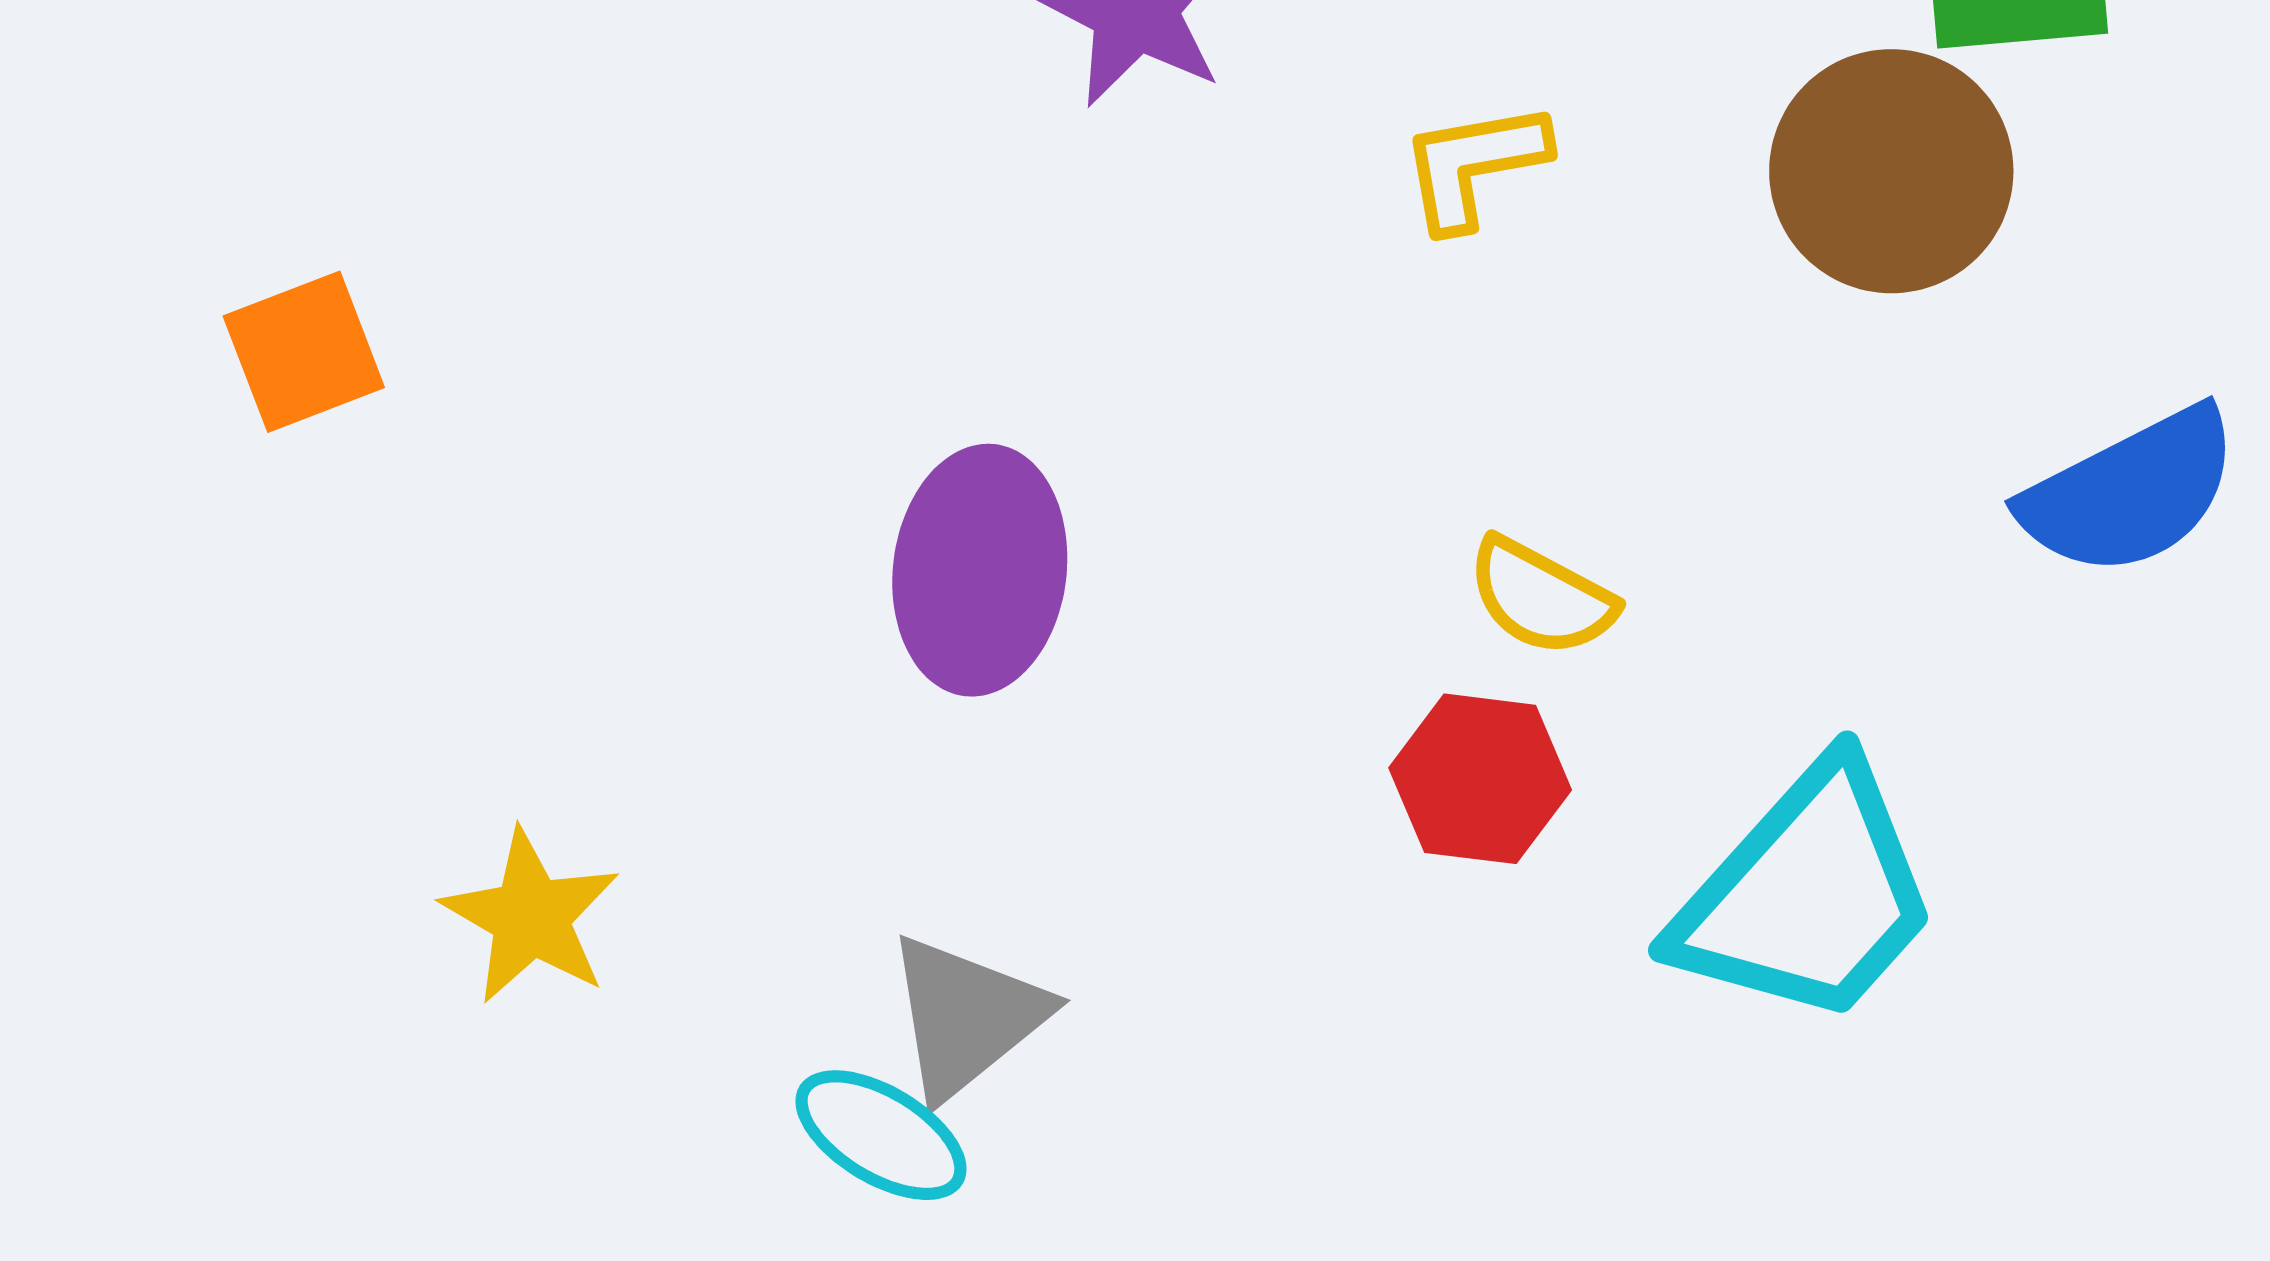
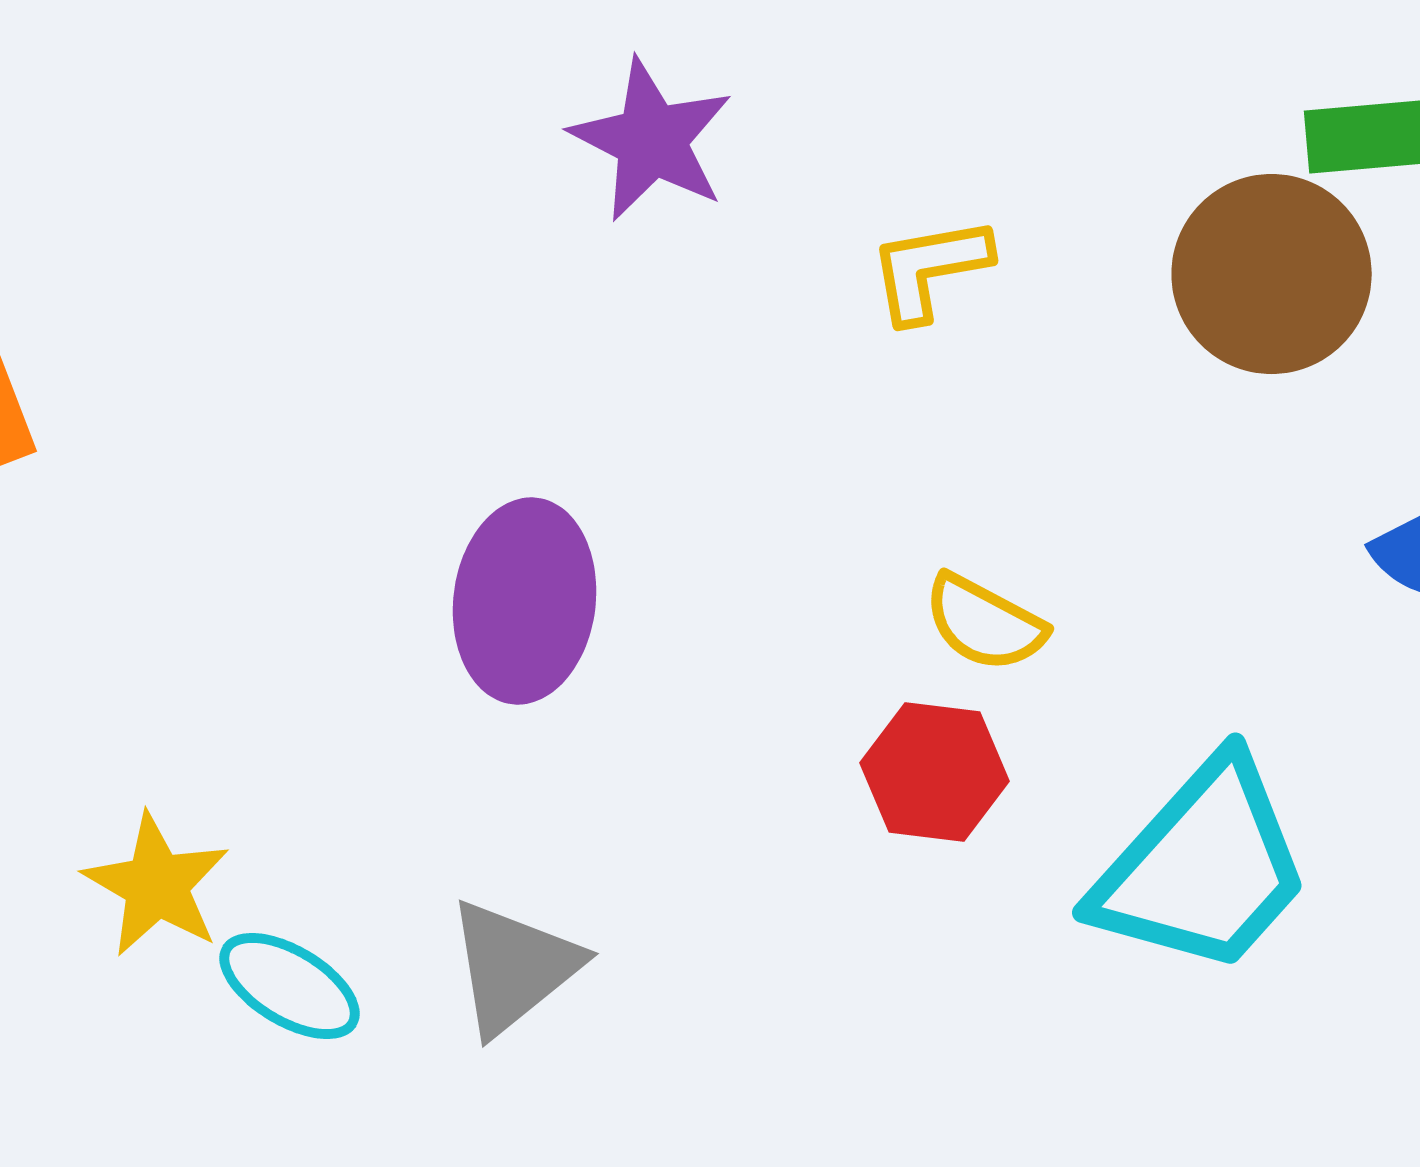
cyan ellipse: (881, 1135) -> (290, 986), moved

